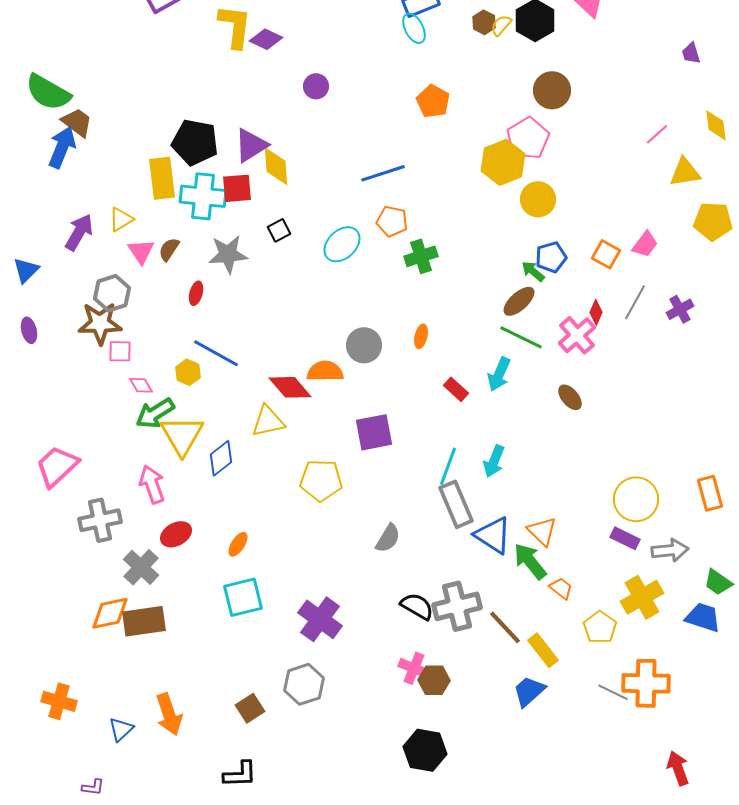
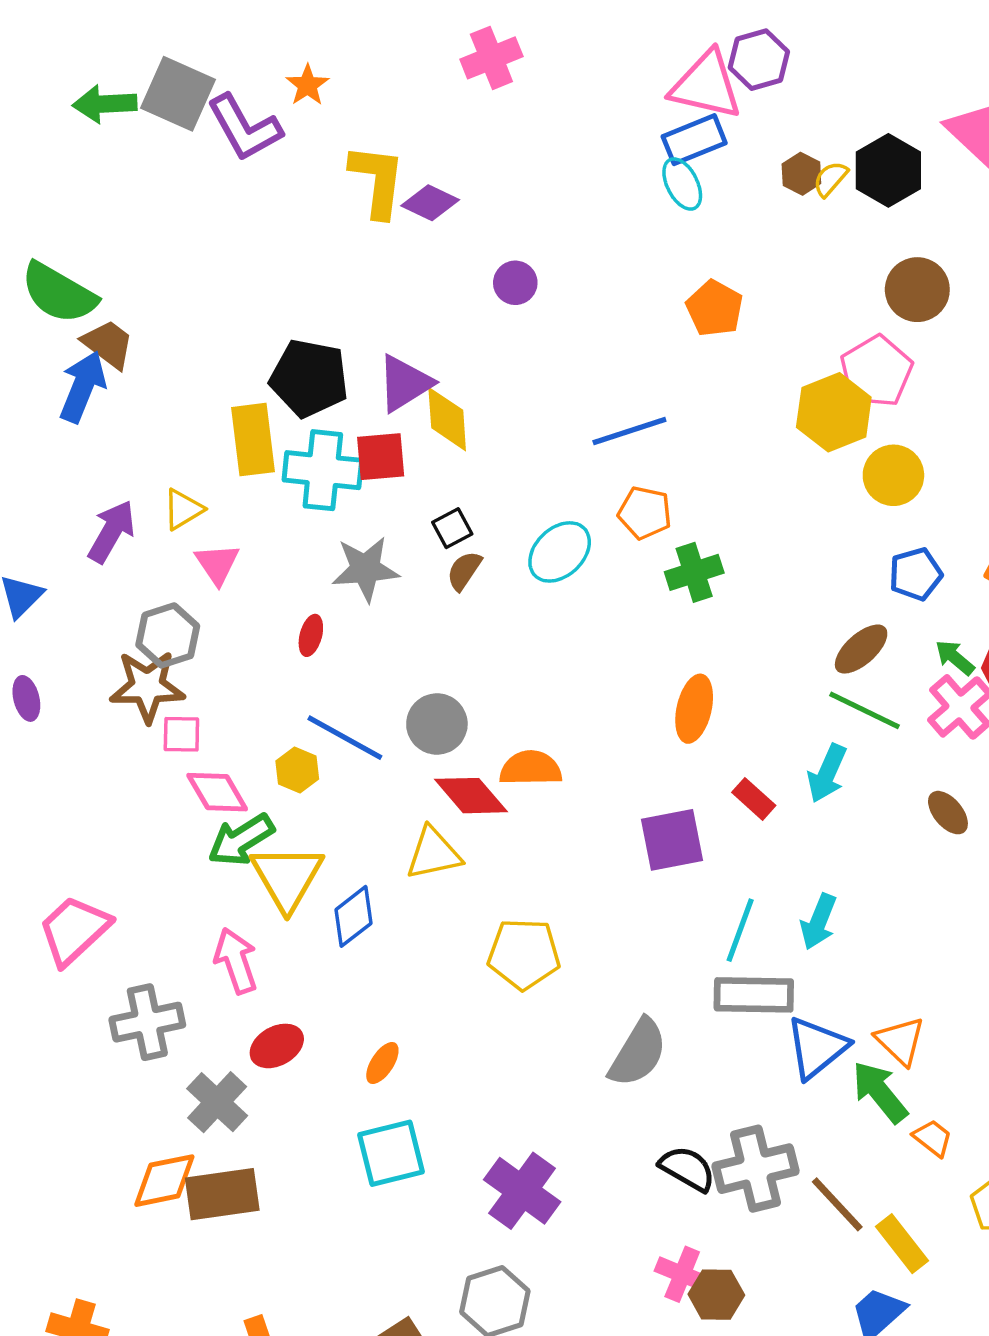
brown semicircle: (169, 249) -> (464, 571), moved
green arrow: (533, 271) -> (955, 658), moved
orange ellipse: (421, 336) -> (694, 709), size x1.6
gray circle: (364, 345) -> (437, 724), moved
pink diamond: (141, 385) -> (217, 792), size x1.5
purple square: (374, 432) -> (672, 840), moved
gray rectangle: (456, 504) -> (754, 995), turned -66
blue triangle: (493, 535) -> (817, 1048), turned 48
gray semicircle: (388, 538) -> (638, 1053), size x1.4

